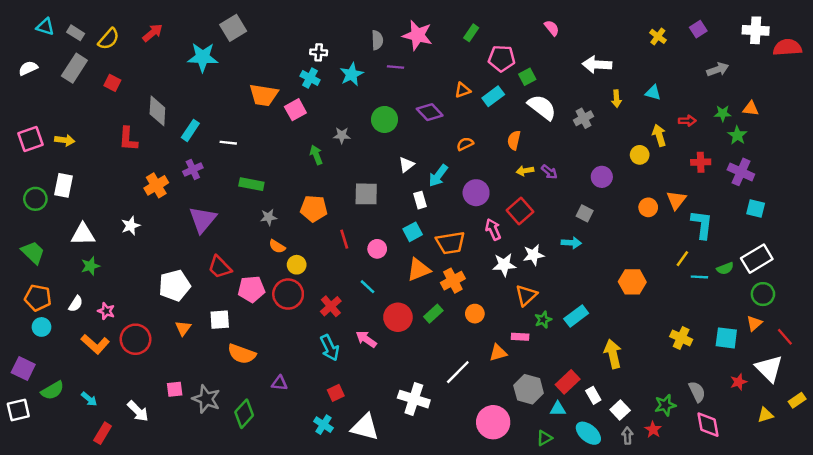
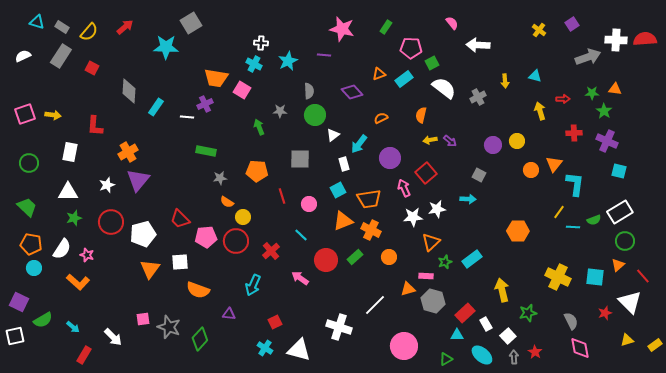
white cross: (756, 30) -> (616, 40), moved
gray semicircle: (377, 40) -> (309, 91), moved
white arrow: (597, 65) -> (478, 45), moved
gray arrow: (718, 69) -> (588, 57), size x1.4
pink square: (295, 110) -> (242, 90), turned -30
green circle: (385, 119) -> (315, 115), moved
red L-shape: (128, 139) -> (95, 126), moved
yellow circle: (640, 155) -> (517, 141), moved
purple cross: (193, 170) -> (205, 104), moved
white rectangle: (63, 185) -> (70, 152), moved
purple triangle: (203, 220) -> (138, 180), moved
orange cross: (453, 281) -> (371, 230), turned -36
white semicircle: (76, 304) -> (62, 249), size x1.5
orange triangle: (183, 328) -> (150, 269), size x1.5
yellow cross: (681, 338) -> (558, 277), size x1.4
red circle: (135, 339) -> (111, 222), moved
cyan arrow: (330, 348) -> (253, 285), moved, turned 50
gray hexagon: (529, 389) -> (433, 301), moved
yellow rectangle: (797, 400) -> (655, 345), moved
green star: (665, 405) -> (528, 313), moved

